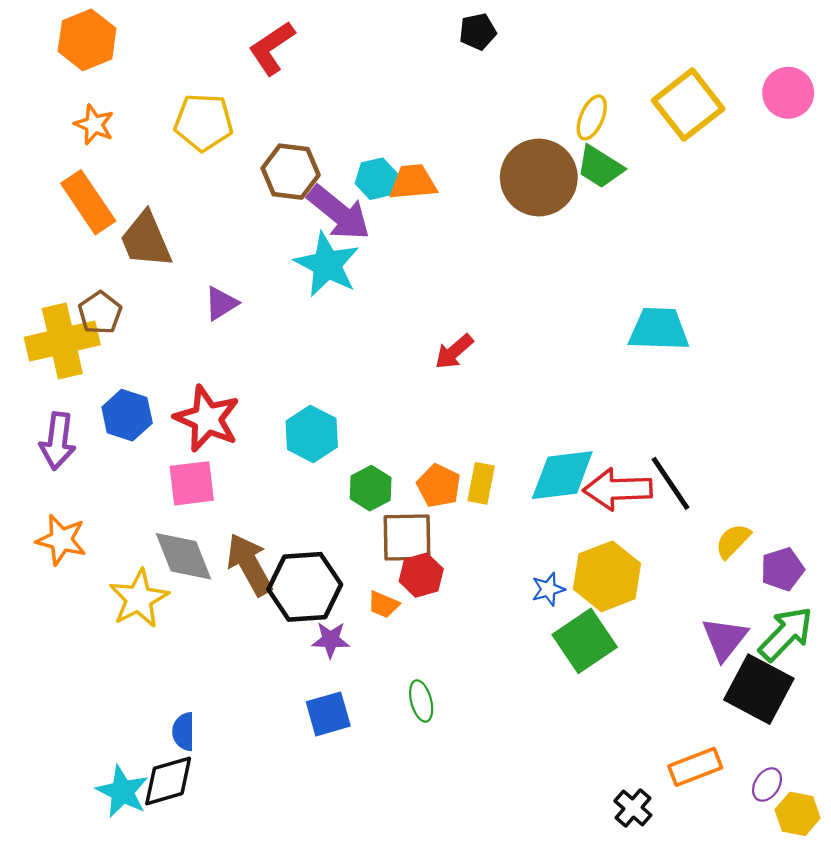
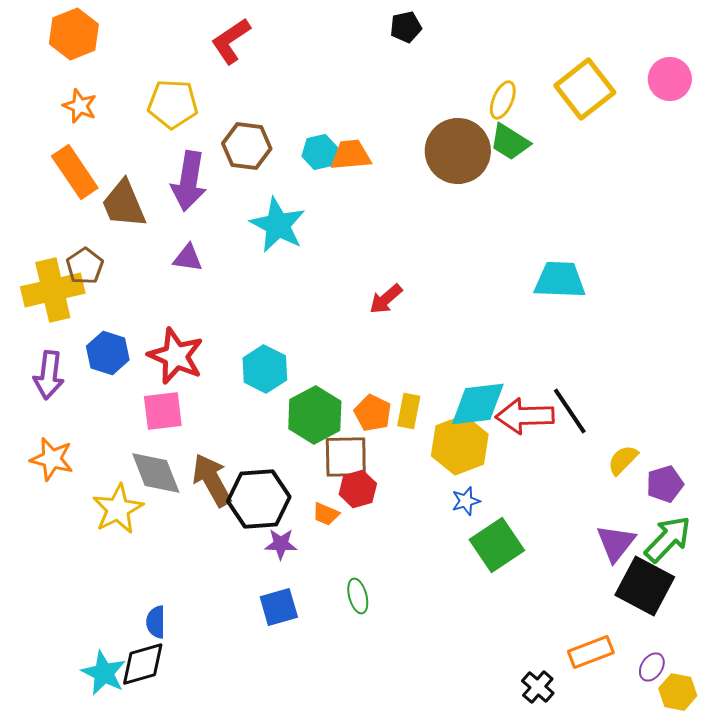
purple arrow: (339, 213) -> (189, 181), moved, turned 60
purple triangle: (221, 303) -> (188, 258), turned 40
green hexagon: (371, 488) -> (315, 415), size x1.5
yellow hexagon: (607, 576) -> (460, 445), moved

